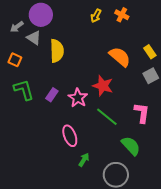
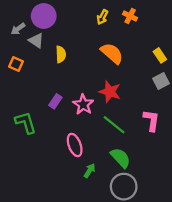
yellow semicircle: (57, 51) -> (61, 54), size x0.7
orange semicircle: (120, 57) -> (112, 53), moved
green L-shape: (24, 90) -> (26, 123), moved
green semicircle: (131, 146) -> (120, 158), moved

